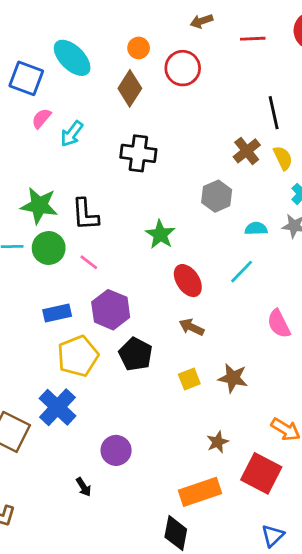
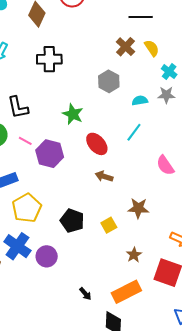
black line: (274, 113) -> (141, 17), turned -70
purple hexagon: (111, 310) -> (50, 154), moved
black pentagon: (136, 354) -> (72, 221), moved
yellow square: (189, 379) -> (109, 225), moved
purple circle: (116, 450) -> (47, 256), moved
black arrow: (84, 487) -> (85, 294), moved

